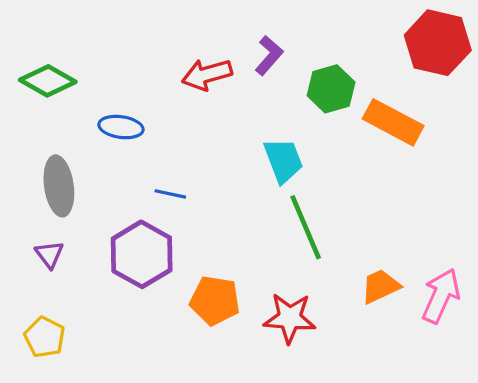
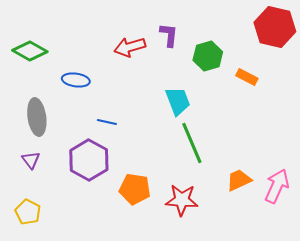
purple L-shape: (269, 55) -> (169, 35), turned -35
orange rectangle: (393, 122) -> (247, 77), size x0.6

